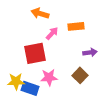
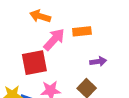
pink arrow: (52, 33) -> (54, 39), size x1.5

